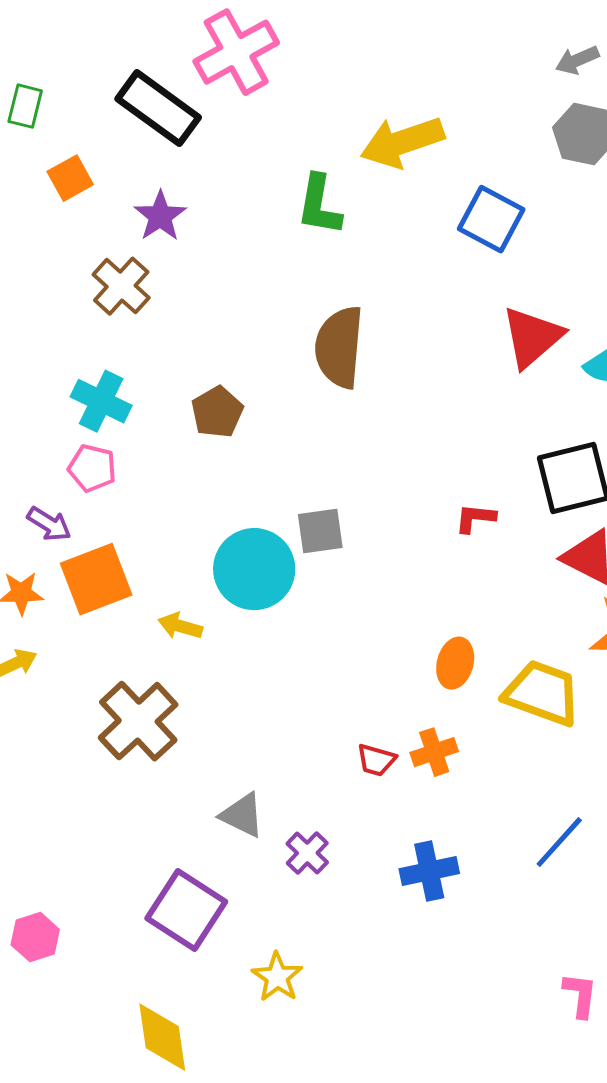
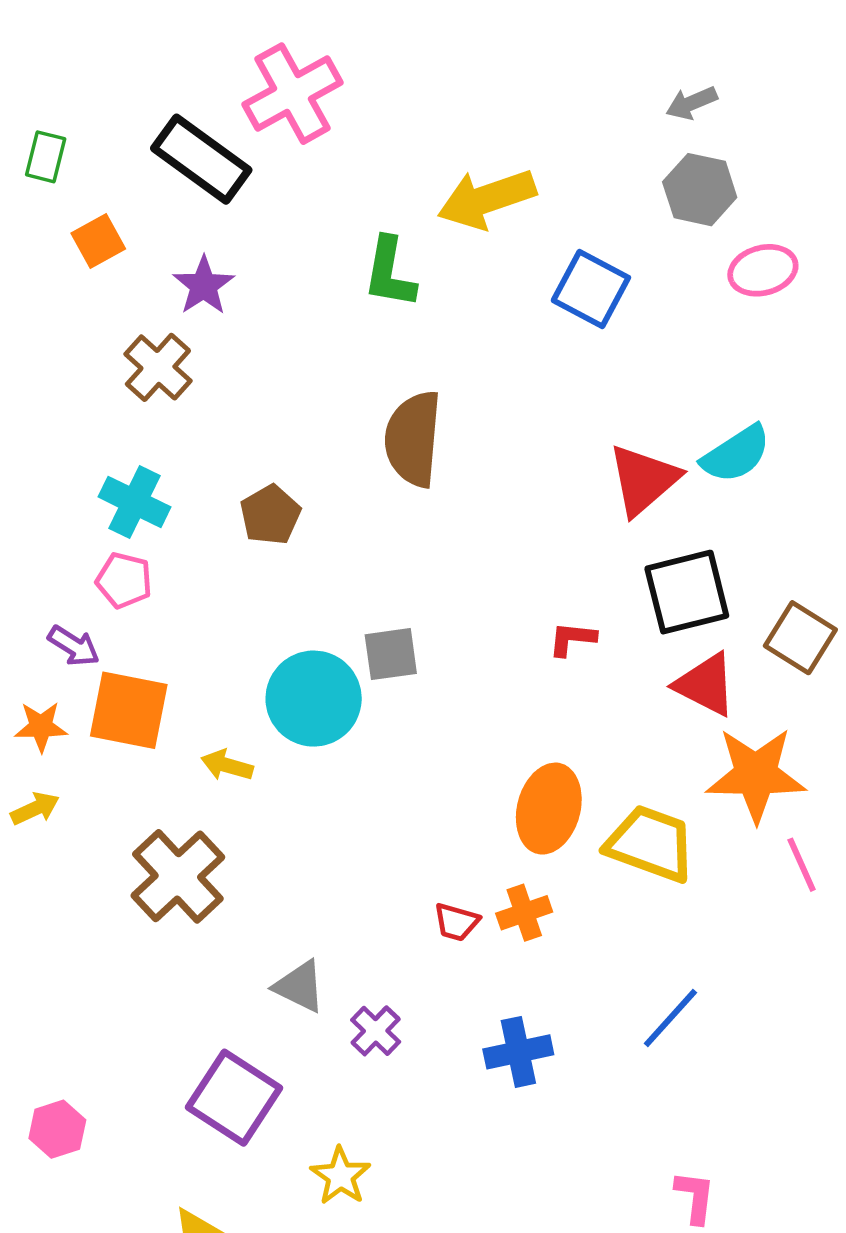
red triangle: (532, 337) -> (644, 480), moved
orange square: (96, 579) -> (129, 710), turned 32
orange ellipse: (455, 663) -> (549, 809), size x1.5

